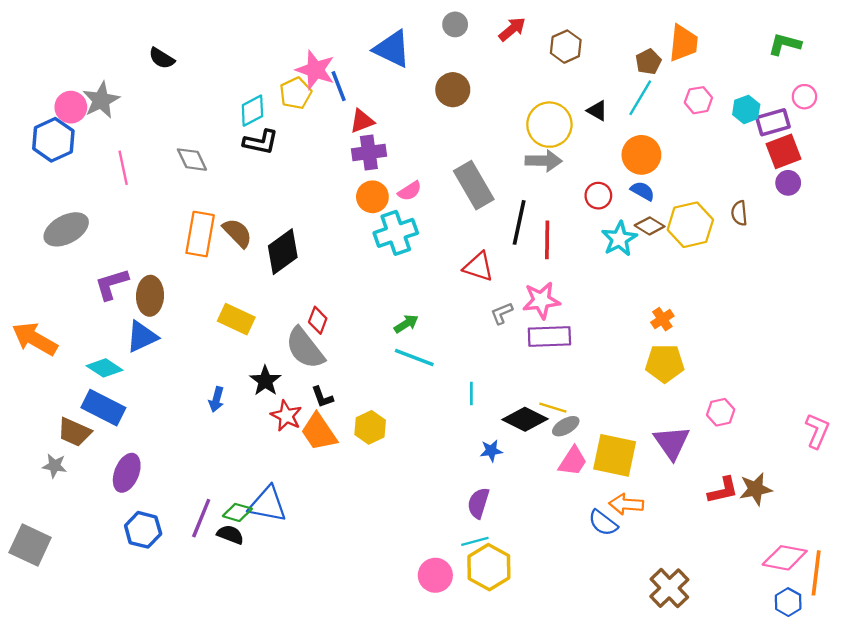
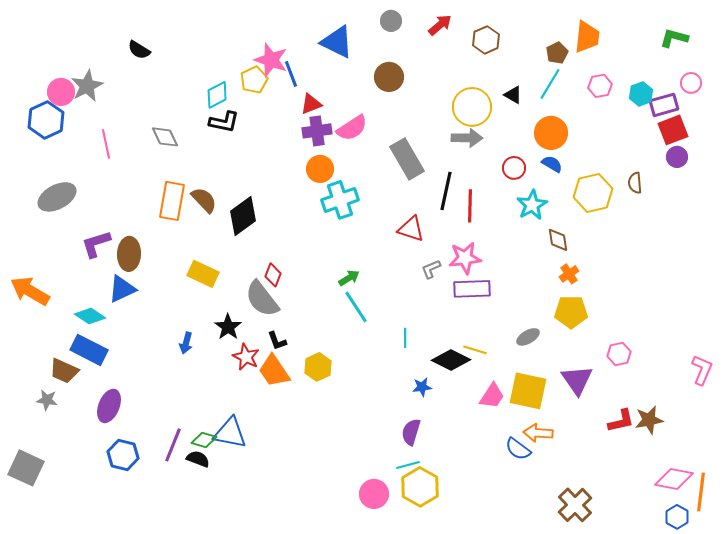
pink semicircle: (410, 191) -> (352, 128), moved, size x1.5
brown diamond: (650, 226) -> (558, 240), moved, turned 50
cyan line: (414, 357) -> (356, 307), turned 36
gray ellipse: (566, 426) -> (528, 337), moved

